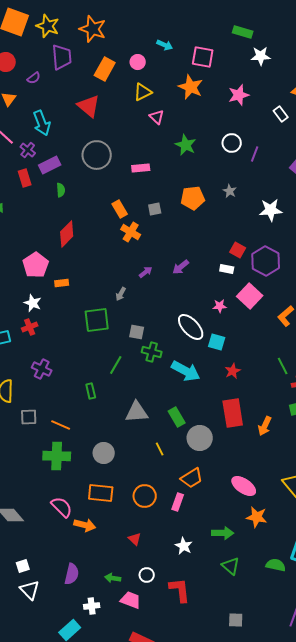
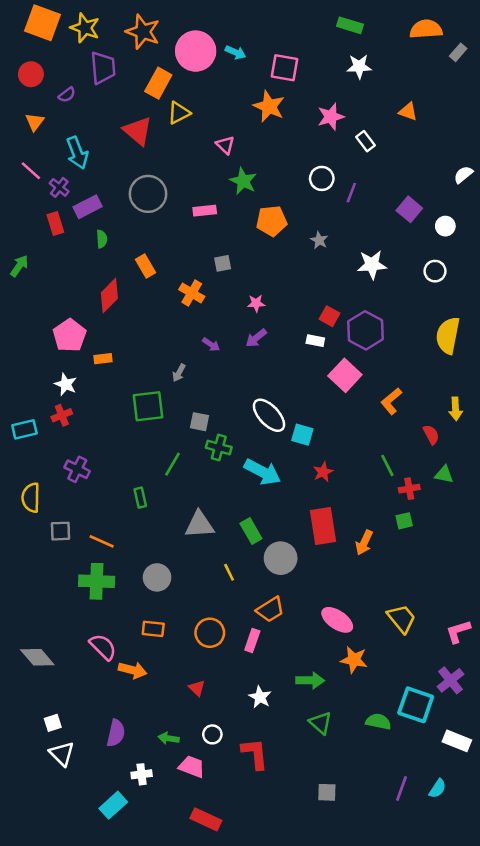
green rectangle: (243, 32) -> (350, 25), moved
pink circle: (138, 62) -> (196, 51), moved, size x2.0
yellow triangle: (143, 92) -> (179, 113), moved
white rectangle: (281, 114) -> (366, 141), moved
green star: (186, 145) -> (243, 181), moved
orange pentagon: (193, 198) -> (272, 221), moved
orange rectangle: (120, 209) -> (145, 266), moved
purple arrow: (146, 272) -> (211, 344), turned 72
pink star: (220, 306) -> (256, 303), moved
orange rectangle: (101, 493) -> (153, 629), size x0.7

